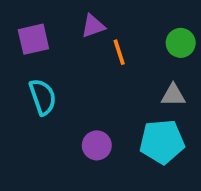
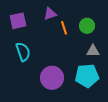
green circle: (181, 43) -> (87, 26), moved
purple circle: (97, 145) -> (52, 78), size x1.5

